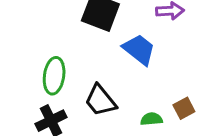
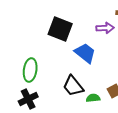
black trapezoid: (100, 100) -> (73, 86), moved

